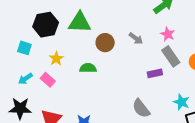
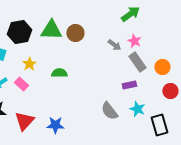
gray arrow: (136, 38) -> (114, 45), moved
brown circle: (105, 43) -> (75, 33), moved
purple rectangle: (155, 73) -> (129, 85), moved
cyan star: (181, 102) -> (137, 109), moved

